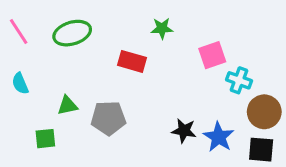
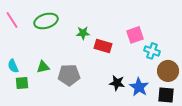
green star: (162, 28) -> (83, 33), moved
red rectangle: (132, 61) -> (103, 46), moved
cyan semicircle: (20, 83) -> (13, 66), moved
green square: (45, 139) -> (22, 83), moved

